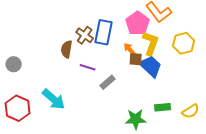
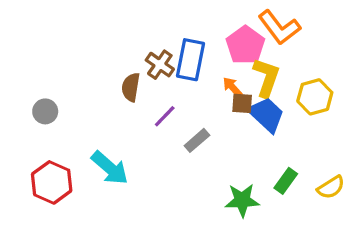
yellow hexagon: (184, 43) -> (315, 97), moved
purple line: (88, 67) -> (165, 116), turned -63
green rectangle: (163, 107) -> (286, 181), turned -49

